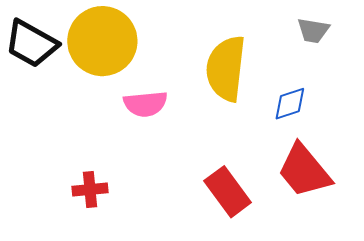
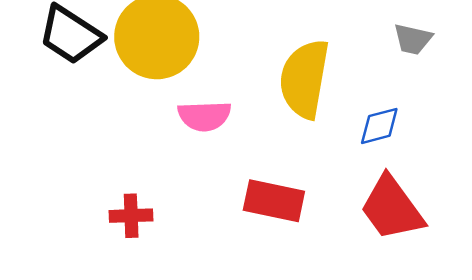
red rectangle: (228, 192) -> (274, 201), moved, turned -45

